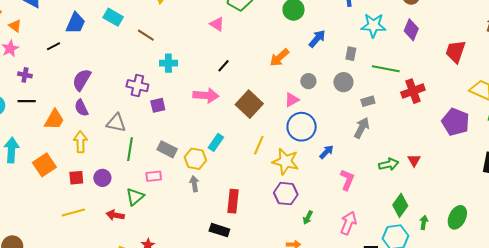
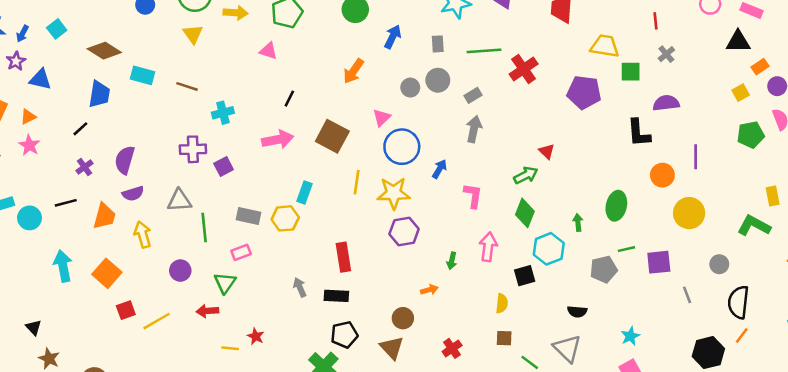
orange triangle: (15, 26) -> (28, 117), turned -48
purple cross: (25, 75) -> (85, 167), moved, turned -32
gray circle: (308, 81) -> (410, 88), moved
purple semicircle: (81, 108) -> (133, 194), turned -66
green arrow: (389, 164) -> (526, 175), moved
red square: (76, 178) -> (126, 310), moved
gray arrow: (194, 184) -> (300, 287), moved
green diamond: (400, 205) -> (525, 213), moved
green arrow: (308, 218) -> (452, 261), moved

